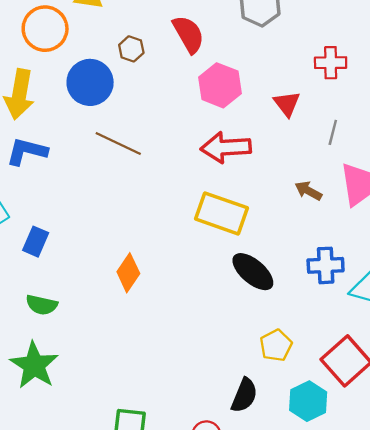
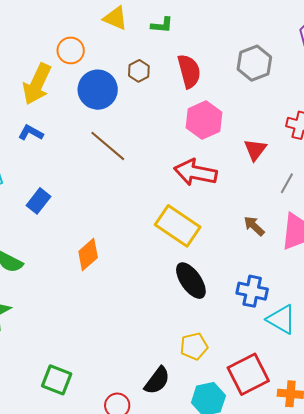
orange circle: (45, 29) -> (71, 50), moved, size x0.7
blue L-shape: (27, 151) -> (31, 133), size x0.7
blue rectangle: (36, 242) -> (39, 201), moved

